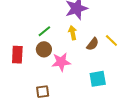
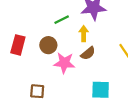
green line: (44, 31) -> (62, 20), moved
brown semicircle: (93, 44) -> (88, 53), moved

